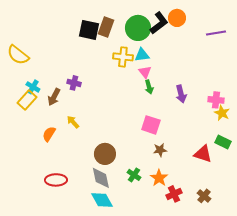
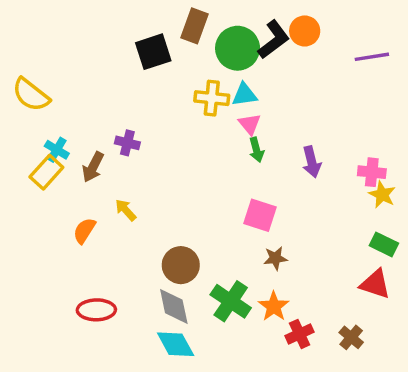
brown rectangle: (106, 27) -> (195, 26), moved
black square: (89, 30) -> (153, 52), turned -30
red triangle: (203, 154) -> (375, 284), moved
green cross: (134, 175) -> (231, 301), size x1.6

